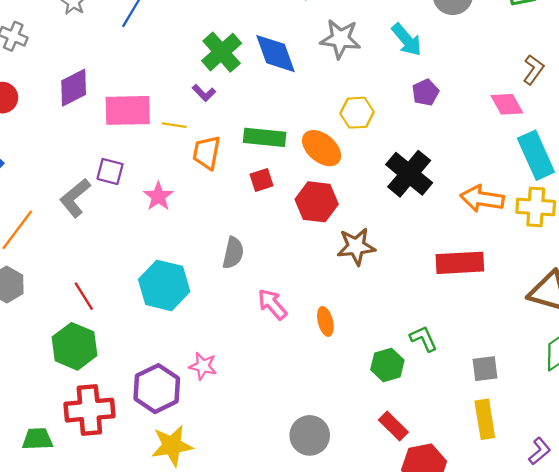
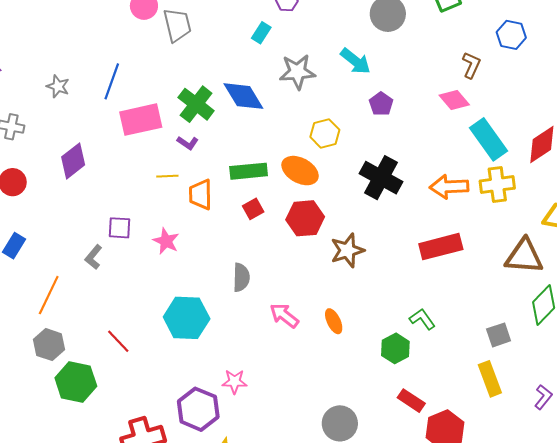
pink rectangle: (128, 110) -> (141, 120), moved
gray L-shape: (75, 198) -> (94, 257), size x0.7
green hexagon: (75, 346) -> (76, 382), moved
gray square: (485, 369) -> (499, 335), moved

